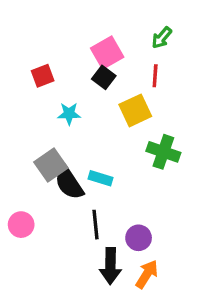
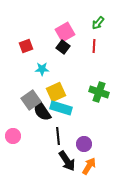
yellow square: (135, 110) -> (56, 92), moved
cyan rectangle: (100, 178) -> (61, 108), size x1.5
black arrow: (110, 266) -> (67, 161), turned -35

